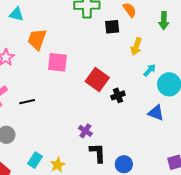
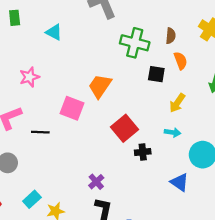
orange trapezoid: (37, 39) -> (100, 86), moved
pink square: (57, 62) -> (72, 108), moved
cyan arrow: (150, 70) -> (173, 132), moved, turned 40

